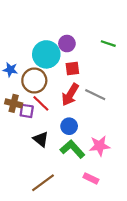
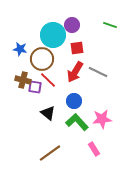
pink rectangle: (91, 178) -> (94, 149), turned 32

